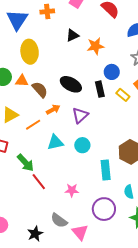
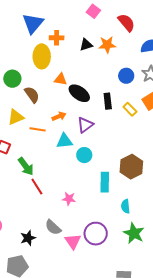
orange cross: (47, 12) -> (57, 38), moved
orange star: (96, 46) -> (107, 45), moved
blue circle: (112, 72) -> (126, 76), moved
orange triangle: (22, 81) -> (61, 79), moved
brown semicircle: (40, 90) -> (32, 95), moved
orange line: (33, 125) -> (38, 129), turned 35
cyan triangle: (55, 142) -> (65, 141), moved
purple circle: (104, 209) -> (96, 234), moved

